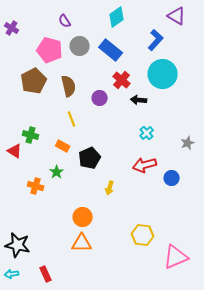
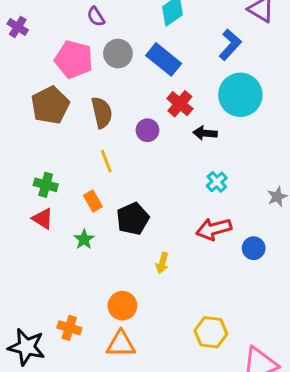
orange rectangle: (63, 146) -> (93, 201), turned 32
red triangle: (15, 151) -> (43, 219), moved
orange cross: (36, 186) -> (69, 328), moved

